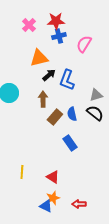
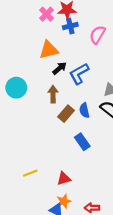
pink cross: (29, 25) -> (47, 14), moved
blue L-shape: (67, 80) -> (79, 74), turned 40
yellow line: (22, 172) -> (30, 173), turned 64
red triangle: (53, 177) -> (64, 179), turned -48

